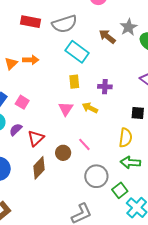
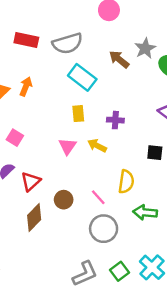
orange arrow: (31, 60) -> (26, 86), turned -70
yellow semicircle: (126, 138) -> (126, 182), moved
pink line: (84, 144) -> (98, 197), moved
green square: (120, 190) -> (120, 271), moved

